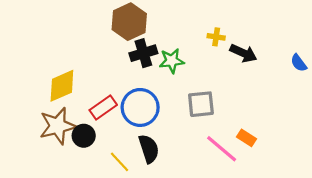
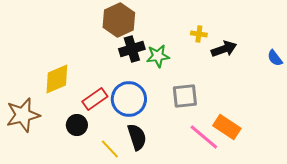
black arrow: (243, 53) -> (224, 49), turned -45
brown star: (58, 126) -> (23, 115), moved
orange rectangle: (247, 138) -> (227, 127), size x1.5

